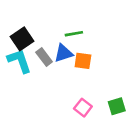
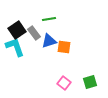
green line: (74, 34) -> (49, 19), moved
gray rectangle: (44, 57) -> (34, 33), moved

